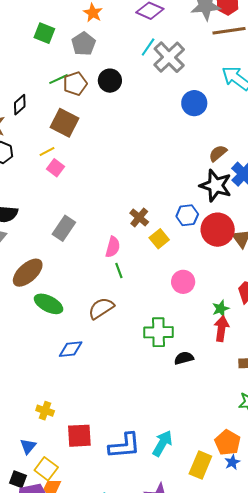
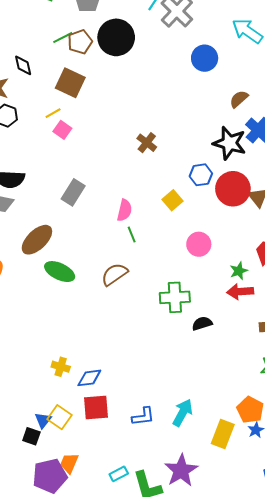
black circle: (110, 81) -> (116, 37), size x1.5
black diamond: (20, 105) -> (23, 65), turned -60
brown semicircle: (218, 153) -> (239, 99), moved
brown cross: (139, 217) -> (147, 143), moved
red arrow: (221, 329) -> (240, 292), turned -100
blue diamond: (71, 349) -> (89, 378), moved
yellow cross: (45, 411) -> (61, 367), moved
blue L-shape: (124, 446) -> (143, 416), size x0.7
yellow square: (46, 469) -> (59, 417), moved
black square: (18, 479) -> (31, 436), moved

